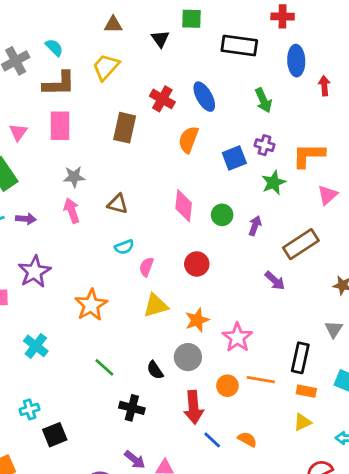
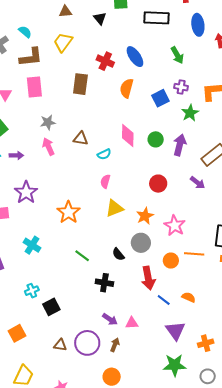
purple arrow: (255, 226) -> (180, 145), size x1.5
cyan semicircle: (124, 247) -> (104, 154), moved
red circle: (197, 264) -> (158, 184), moved

